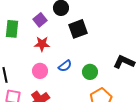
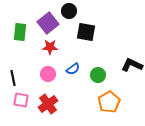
purple square: (40, 20) -> (48, 23), size x1.5
black square: (78, 29) -> (86, 32), turned 30

